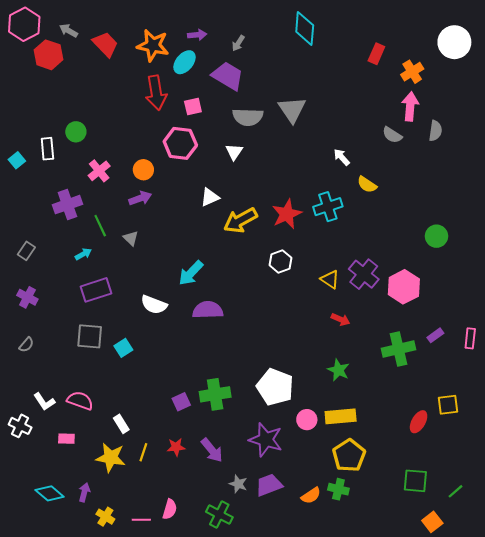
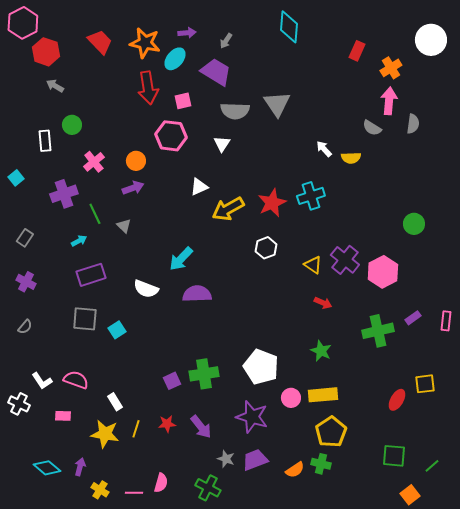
gray arrow: (69, 31) -> (55, 86), moved
cyan square: (17, 160) -> (16, 178), moved
yellow semicircle: (367, 185) -> (351, 158), moved, turned -36

